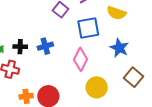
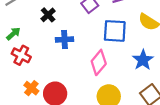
black cross: (20, 47) -> (48, 15), moved, turned 32
orange cross: (26, 96) -> (31, 88), turned 32

